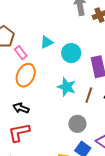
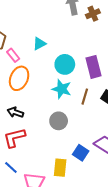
cyan circle: (71, 53) -> (65, 64), moved
gray circle: (77, 124) -> (59, 121), moved

